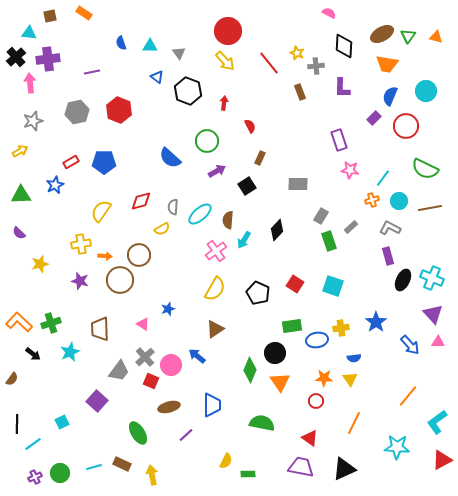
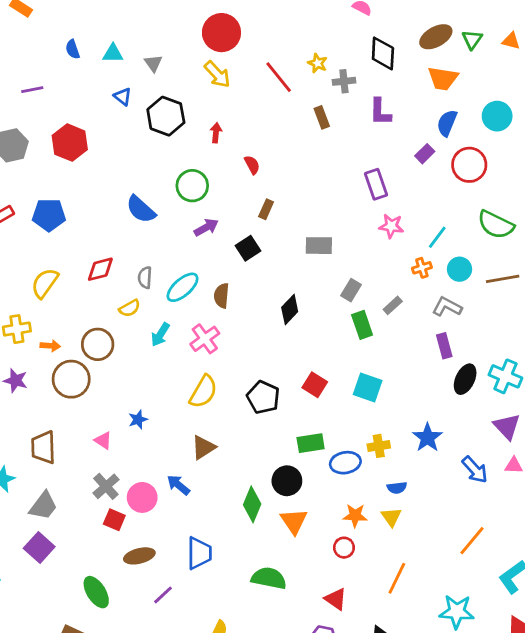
cyan arrow: (244, 240) -> (160, 335), moved
gray trapezoid: (119, 371) -> (43, 506), moved

